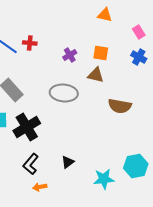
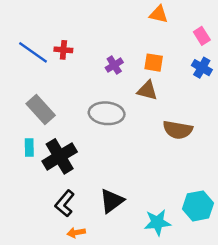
black triangle: (68, 162) -> (112, 201), size x1.5

